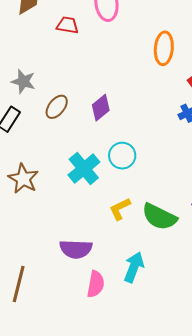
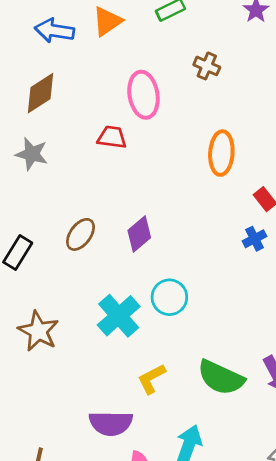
red trapezoid: (68, 25) -> (112, 137), moved
gray star: (23, 81) -> (32, 154), moved
yellow L-shape: (120, 209) -> (151, 379), moved

